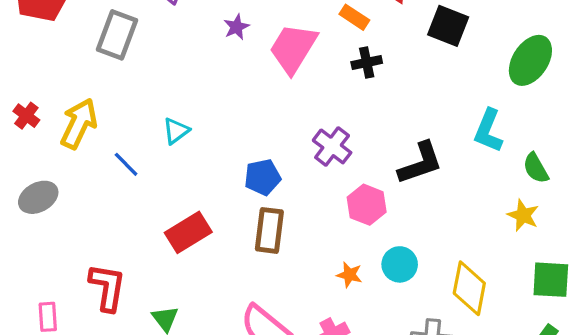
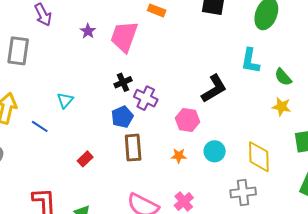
black cross: (367, 63) -> (123, 82), moved
purple cross: (332, 146) -> (146, 98), moved
red rectangle: (188, 232) -> (85, 159), size x0.6
orange star: (349, 275) -> (179, 156), moved

